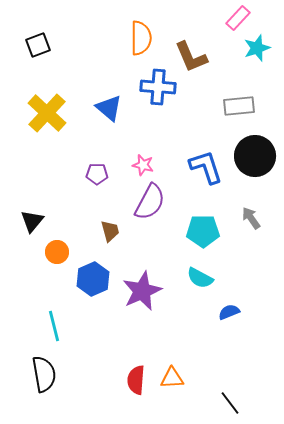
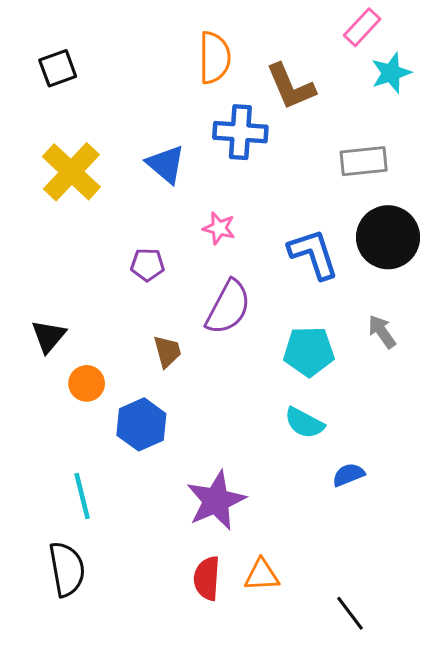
pink star: (143, 165) -> (219, 228), moved
purple star: (142, 291) -> (216, 501), moved

